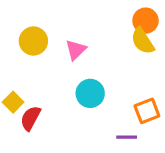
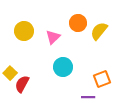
orange circle: (146, 21) -> (78, 23), moved
yellow semicircle: (143, 41) -> (99, 31), turned 72

